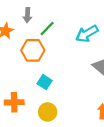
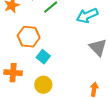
orange hexagon: (33, 50) -> (29, 37), moved

